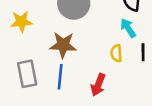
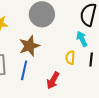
brown star: (63, 45) -> (29, 46), turned -30

